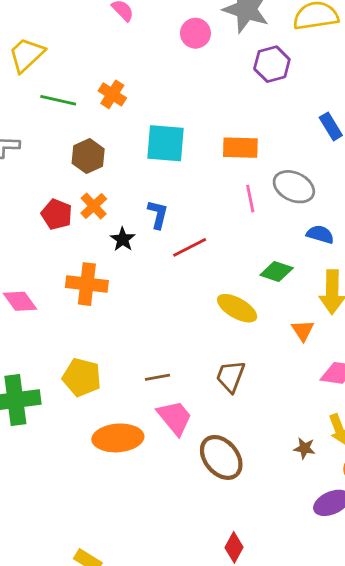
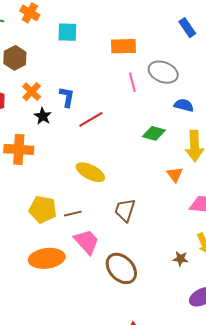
cyan square: (165, 143) -> (67, 32), moved, size x0.7
orange cross: (94, 206) -> (32, 92), moved
yellow ellipse: (237, 308) -> (90, 172), moved
yellow pentagon: (82, 377) -> (43, 209), moved

